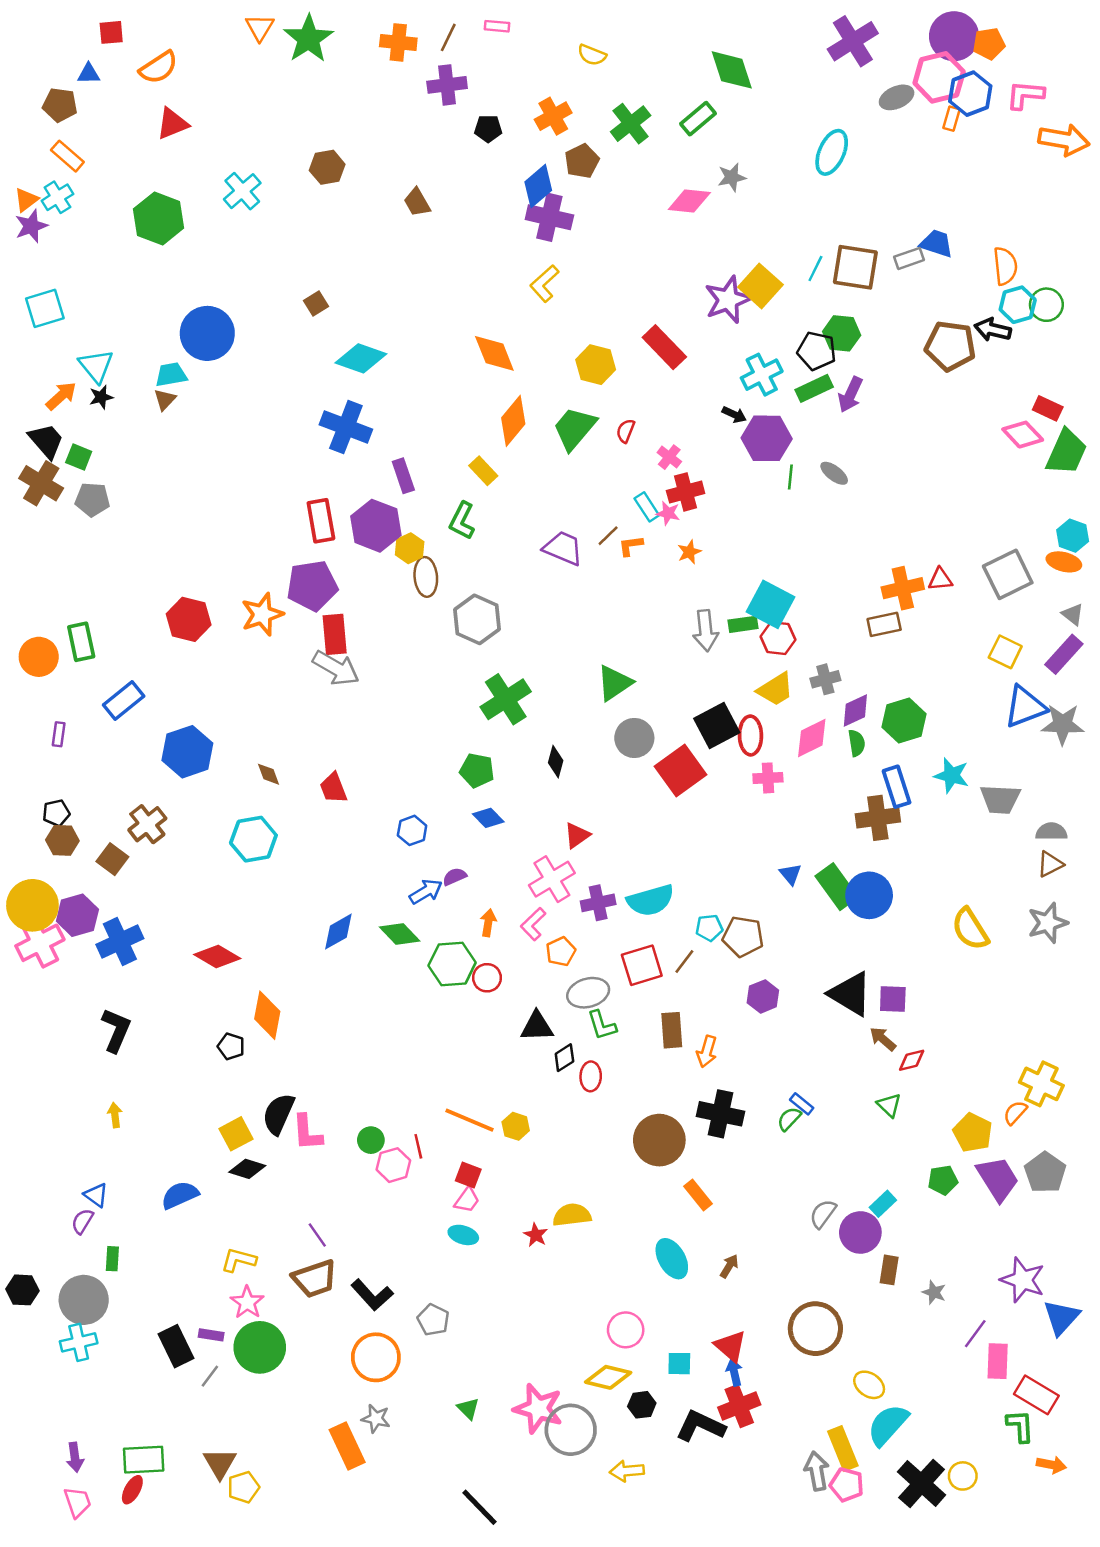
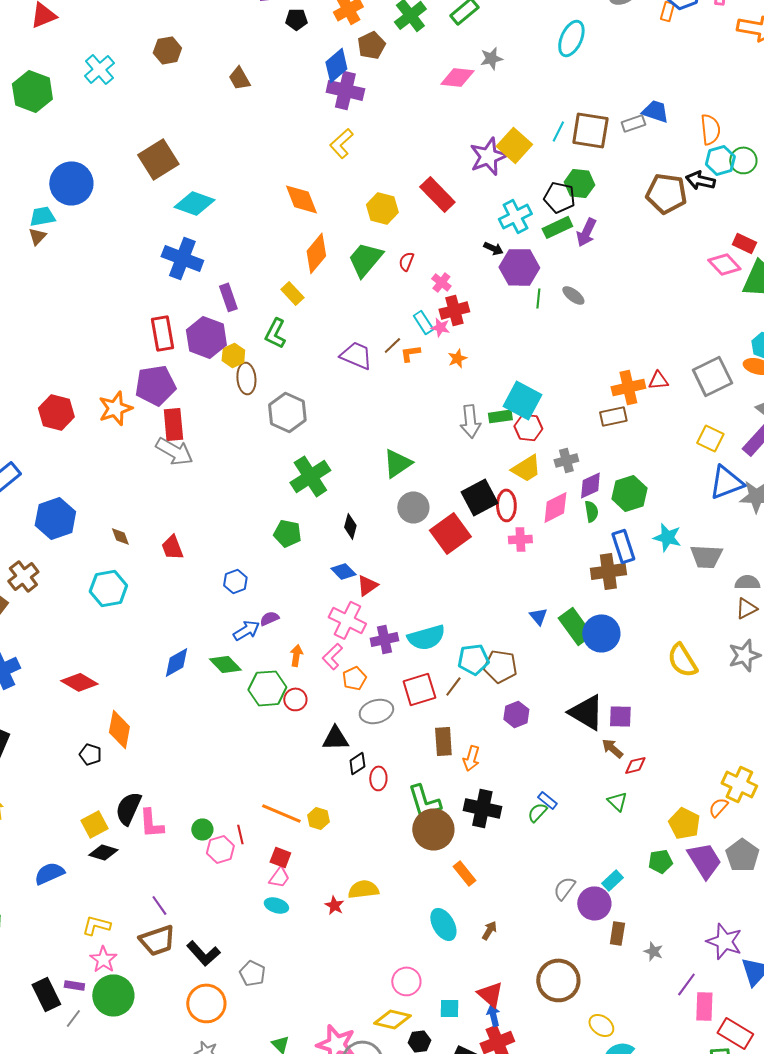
brown square: (316, 303) -> (158, 159), size x2.0
blue diamond: (488, 818) -> (343, 571), moved
pink cross: (552, 879) -> (347, 620), turned -33
cyan pentagon: (709, 928) -> (473, 659), size x1.4
green L-shape: (602, 1025) -> (424, 801), moved, size x1.4

